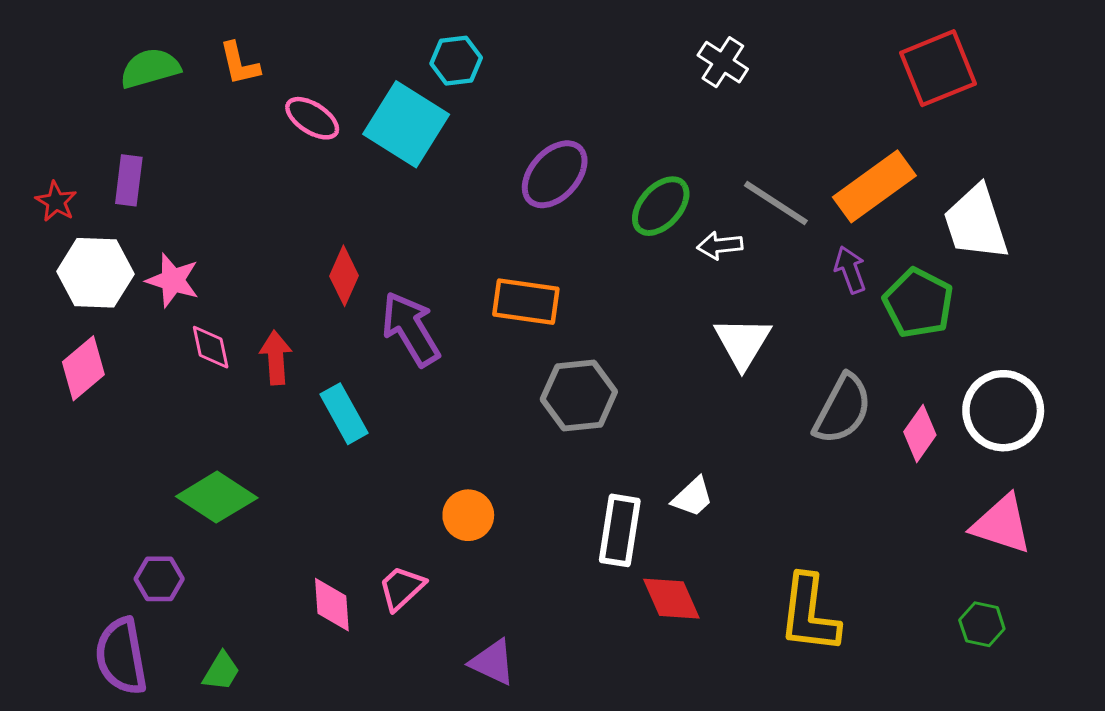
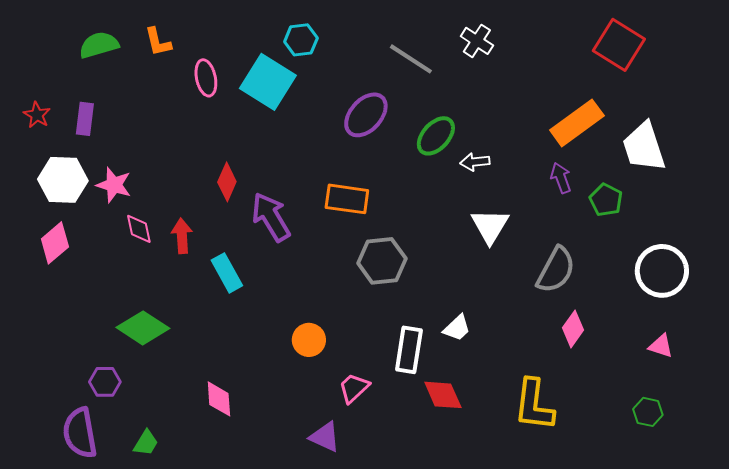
red square: (938, 68) -> (619, 45), turned -36
pink ellipse: (312, 118) -> (206, 78), turned 45
red star: (56, 202) -> (37, 115), moved
gray line: (776, 203) -> (411, 59), moved
green pentagon: (918, 303) -> (606, 200), size x0.7
pink diamond: (920, 433) -> (573, 329), moved
pink triangle: (1002, 524) -> (661, 346), size x0.6
pink trapezoid: (402, 588) -> (354, 388), moved

